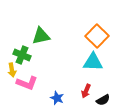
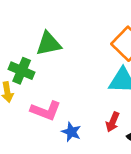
pink L-shape: (27, 83) -> (46, 111), moved

